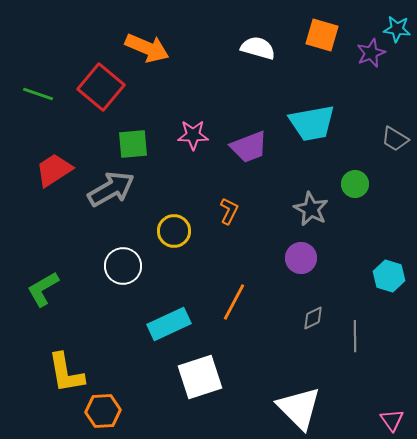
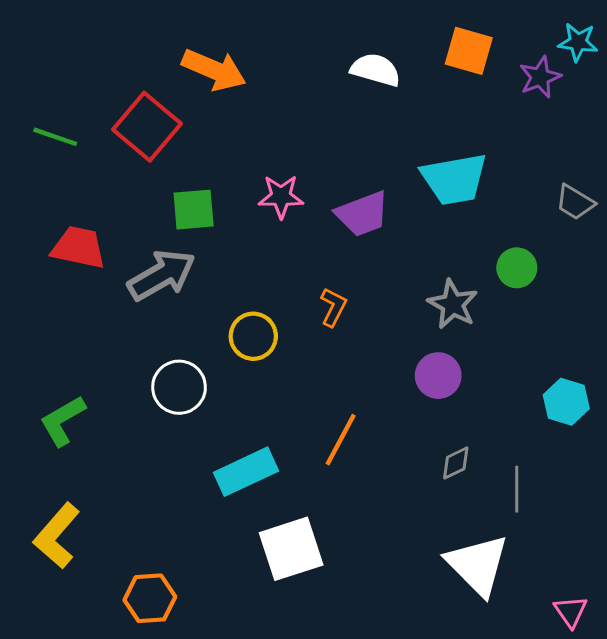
red trapezoid: (54, 170) -> (79, 247), turned 45
yellow L-shape: (66, 373) -> (57, 536), moved, turned 51
white triangle: (299, 408) -> (477, 565), moved

